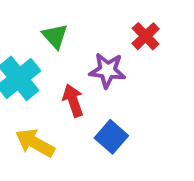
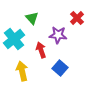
yellow arrow: (35, 143) -> (22, 71), turned 48

